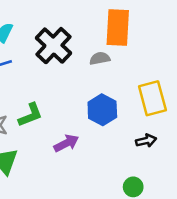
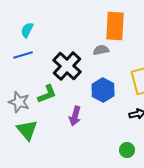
black cross: (53, 46) -> (67, 66), moved
purple arrow: (66, 143) -> (75, 116), turned 132

